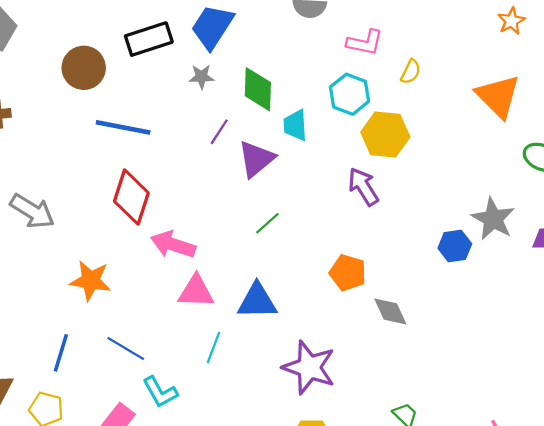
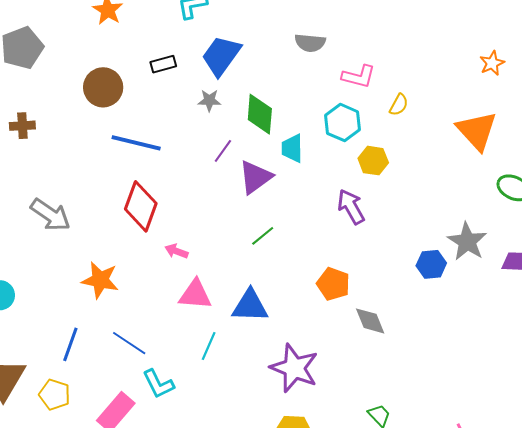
black rectangle: (149, 39) -> (163, 64), size x0.6
yellow hexagon: (385, 134) -> (373, 161), size x0.7
pink arrow: (173, 245) -> (176, 251), size x0.6

